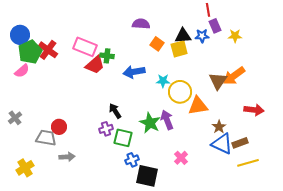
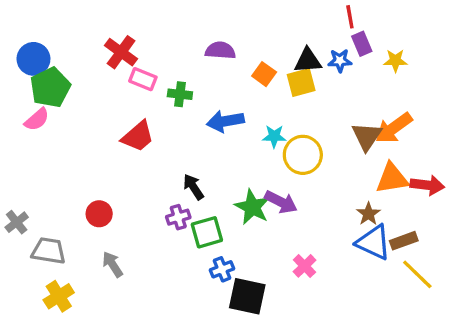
purple semicircle: (141, 24) -> (220, 50), moved
pink rectangle: (85, 47) -> (143, 79), size x0.7
red cross: (48, 50) -> (121, 52), moved
red trapezoid: (95, 65) -> (138, 136), moved
orange triangle: (198, 106) -> (392, 178), moved
gray cross: (15, 118) -> (17, 222), moved
purple arrow: (167, 120) -> (281, 202), turned 138
gray trapezoid: (46, 138) -> (49, 251), moved
green square: (123, 138) -> (207, 232), turned -30
gray arrow: (67, 157) -> (113, 264), turned -119
yellow line: (248, 163) -> (417, 274), turned 60
yellow cross: (25, 168) -> (59, 296), moved

